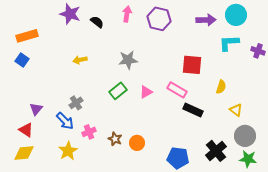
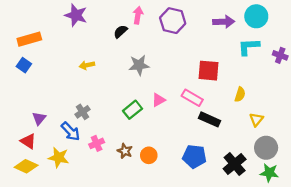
black semicircle: (97, 22) -> (121, 31), moved, turned -80
green rectangle: (118, 91) -> (132, 110), moved
yellow triangle: (236, 110) -> (256, 119), turned 32
yellow star: (68, 151) -> (59, 157), moved, turned -30
yellow diamond: (24, 153) -> (26, 166), turned 30
blue pentagon: (178, 158) -> (194, 156), moved

